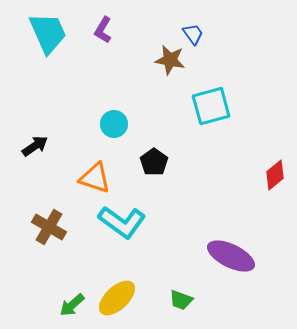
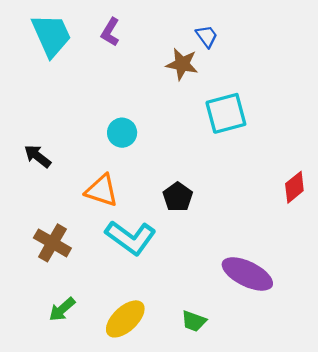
black arrow: (35, 146) -> (37, 156), turned -108
black pentagon: (154, 162) -> (178, 197), moved
green arrow: (72, 305) -> (62, 309), moved

